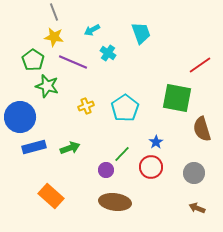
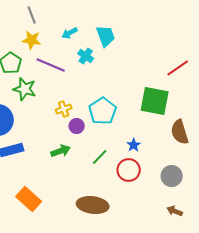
cyan trapezoid: (141, 33) -> (106, 36), moved
green arrow: (70, 148) -> (61, 151), moved
purple circle: (106, 170) -> (77, 126), moved

